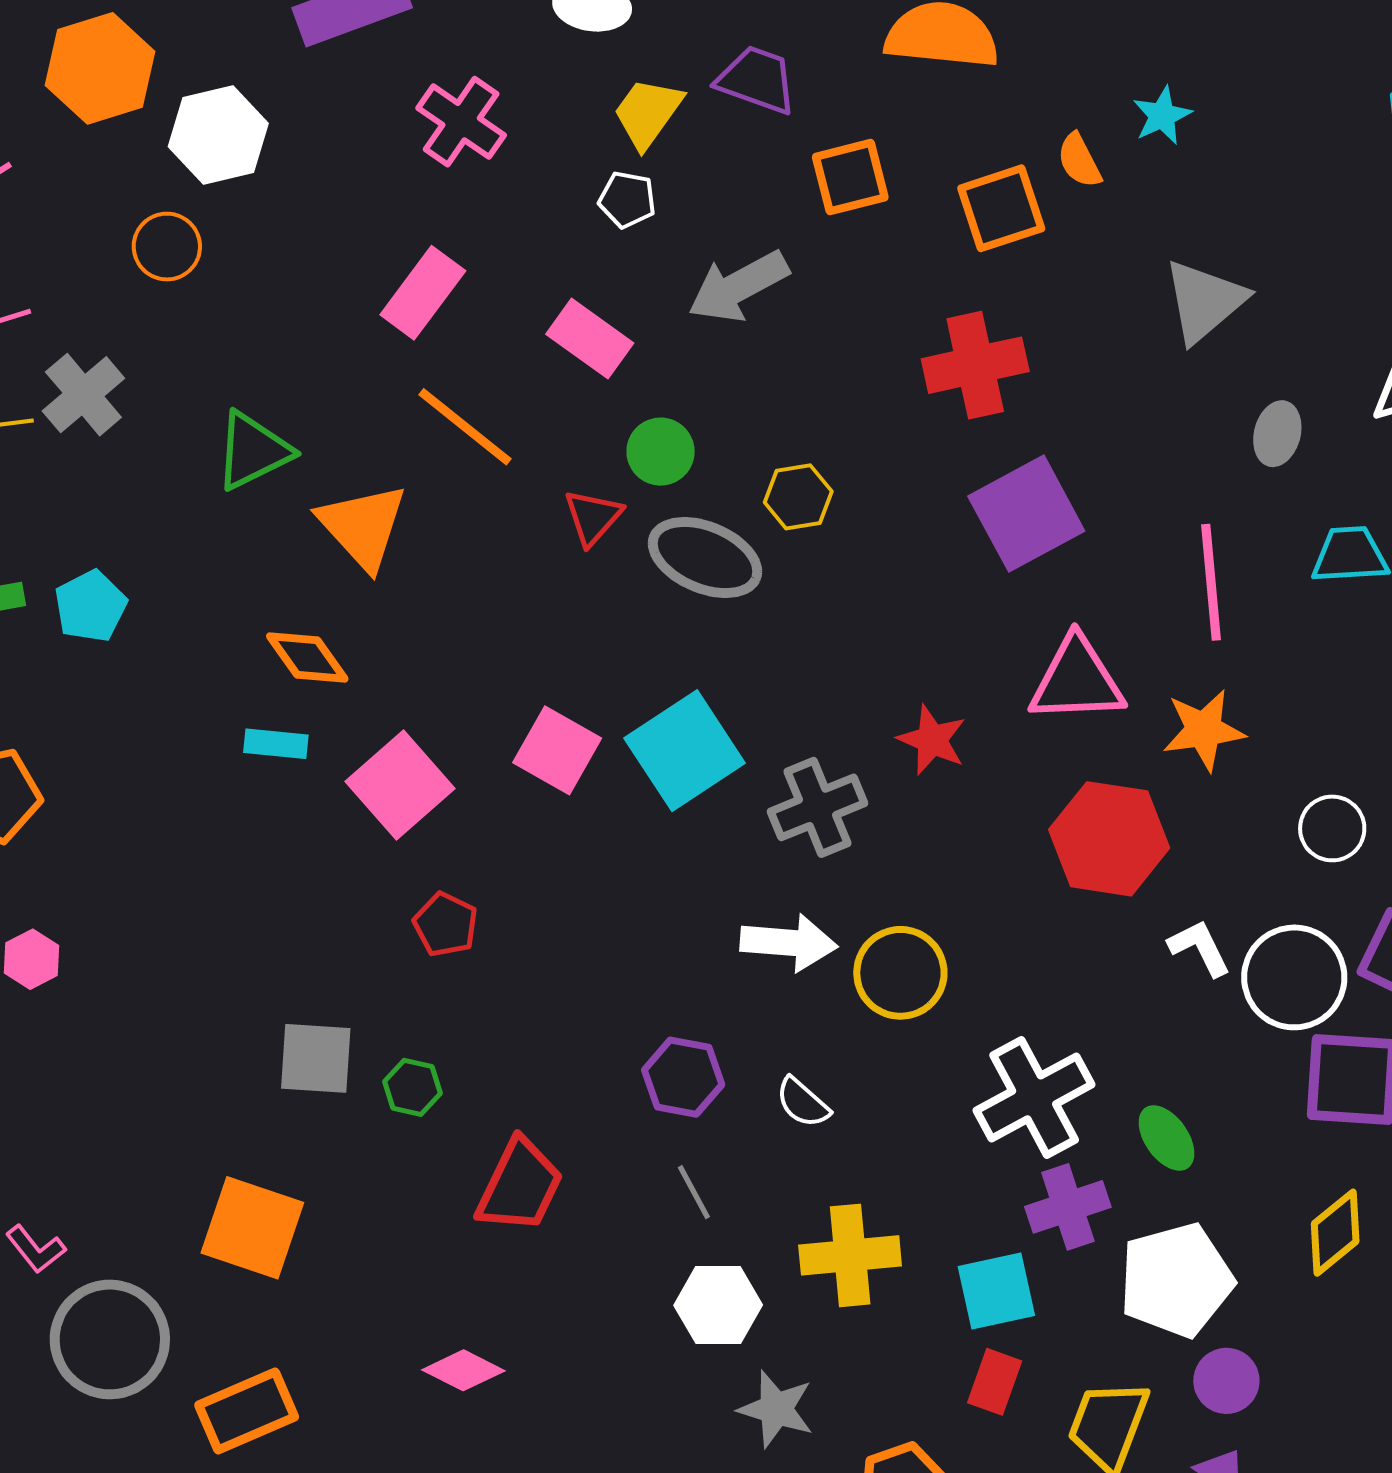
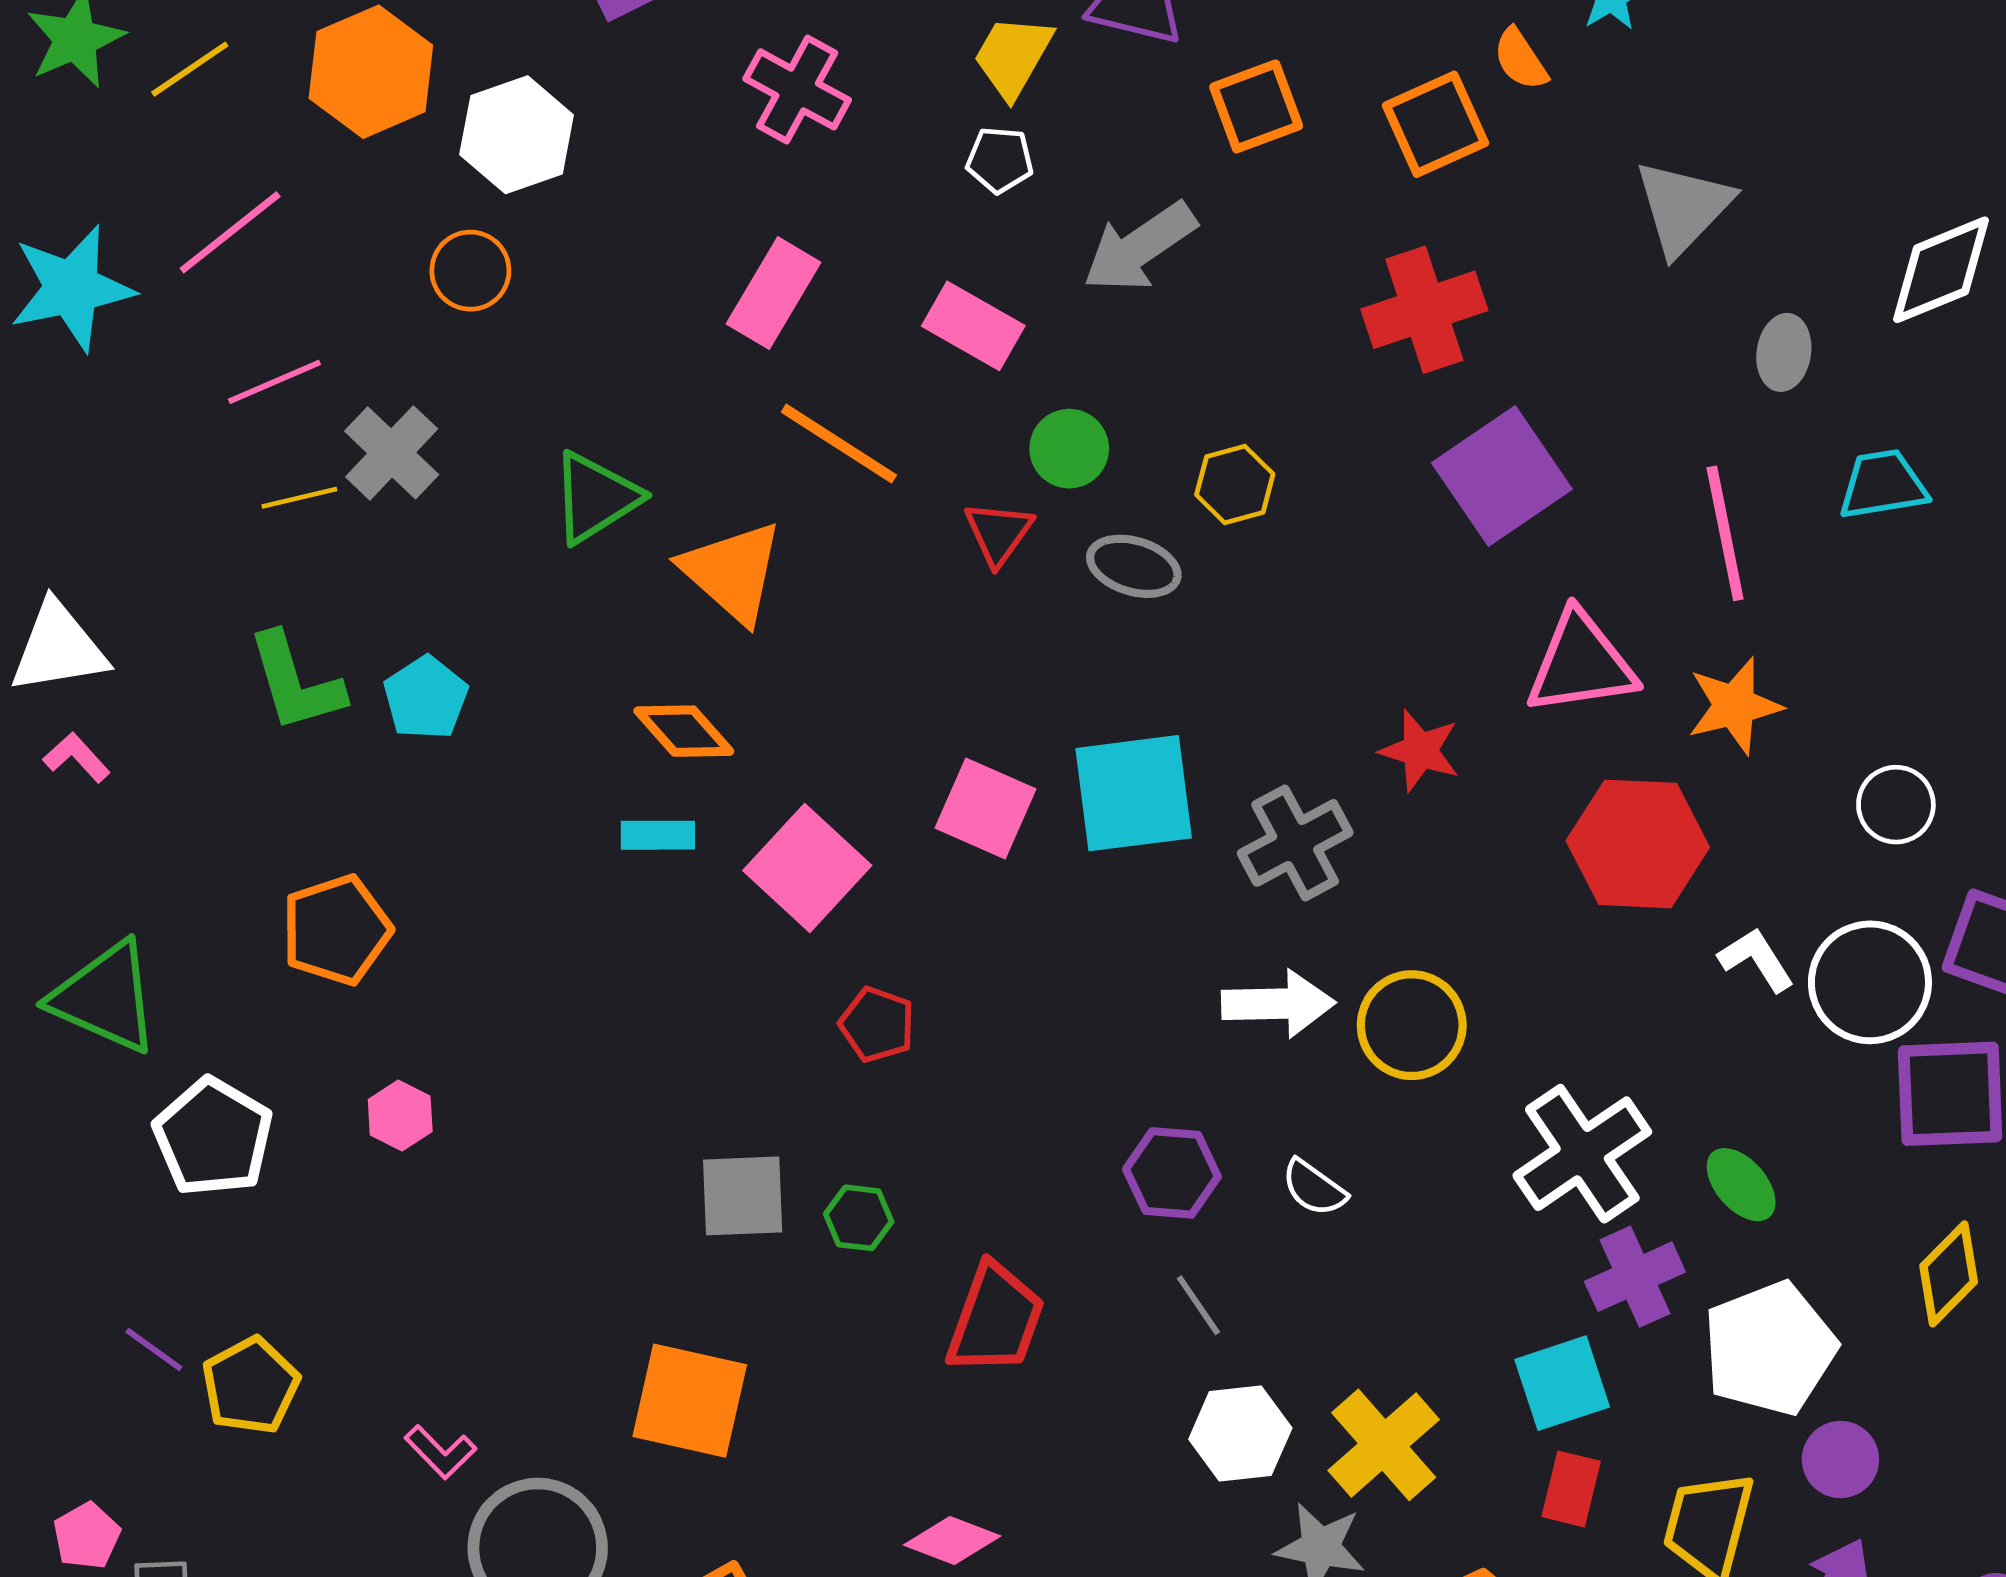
gray ellipse: (705, 558) -> (1134, 566), size x0.7
cyan square: (685, 751) -> (1134, 793), turned 32
yellow cross: (850, 1255) -> (1384, 1445), moved, turned -30

